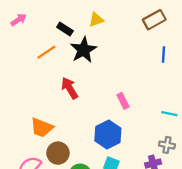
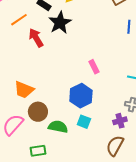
orange line: (46, 52) -> (19, 20), moved
red arrow: (70, 88) -> (36, 38), moved

